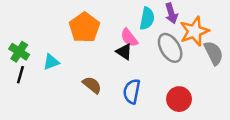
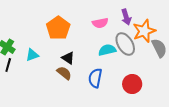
cyan semicircle: (147, 18) -> (107, 50), moved, turned -114
pink semicircle: (129, 38) -> (100, 23), moved, turned -63
black triangle: (124, 52) -> (68, 58), moved

